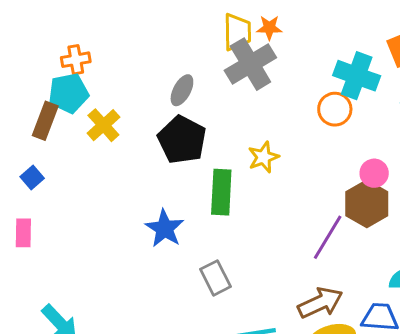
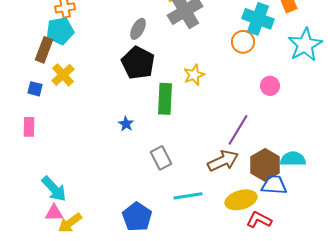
yellow cross: (103, 125) -> (63, 75), moved
blue square: (32, 178) -> (35, 89), turned -35
brown hexagon: (367, 204) -> (265, 165), moved
blue star: (165, 228) -> (126, 124), size x0.6
brown arrow: (320, 303) -> (223, 161), moved

